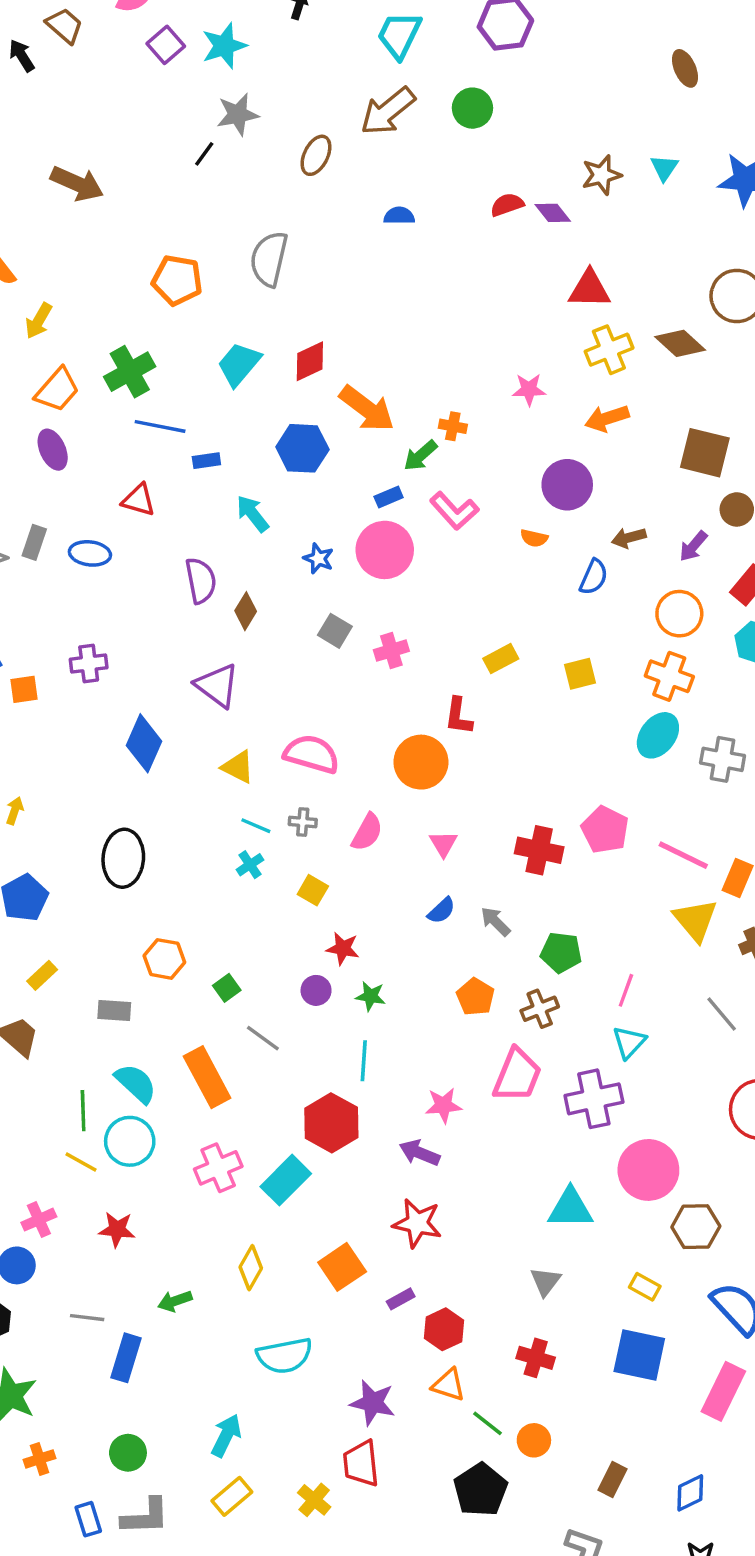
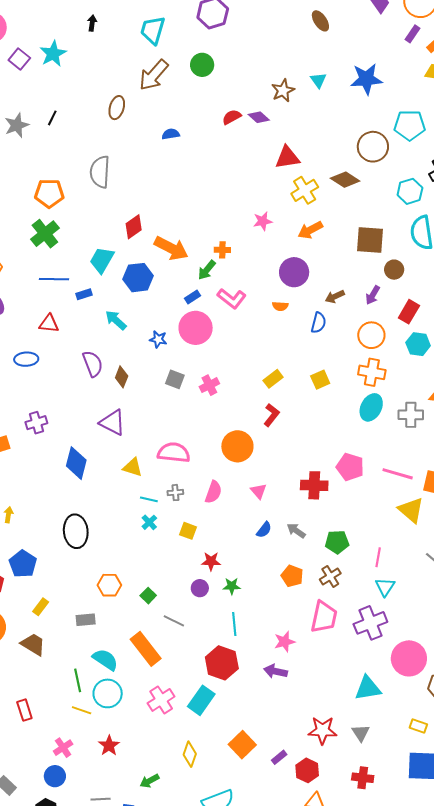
gray star: (238, 114) -> (17, 125), moved
cyan trapezoid: (239, 364) -> (102, 260), moved
green cross: (130, 372) -> (45, 234), moved
red L-shape: (459, 716) -> (271, 415), moved, turned -140
red star: (417, 1223) -> (322, 730), moved
red star: (117, 1229) -> (109, 746), turned -30

